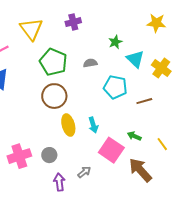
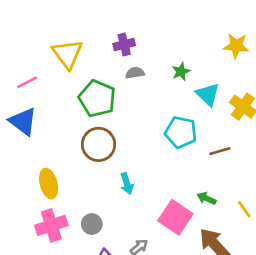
gray semicircle: (90, 63) -> (135, 73), moved
yellow ellipse: (68, 125) -> (49, 184), moved
cyan arrow: (93, 125) -> (127, 184), moved

